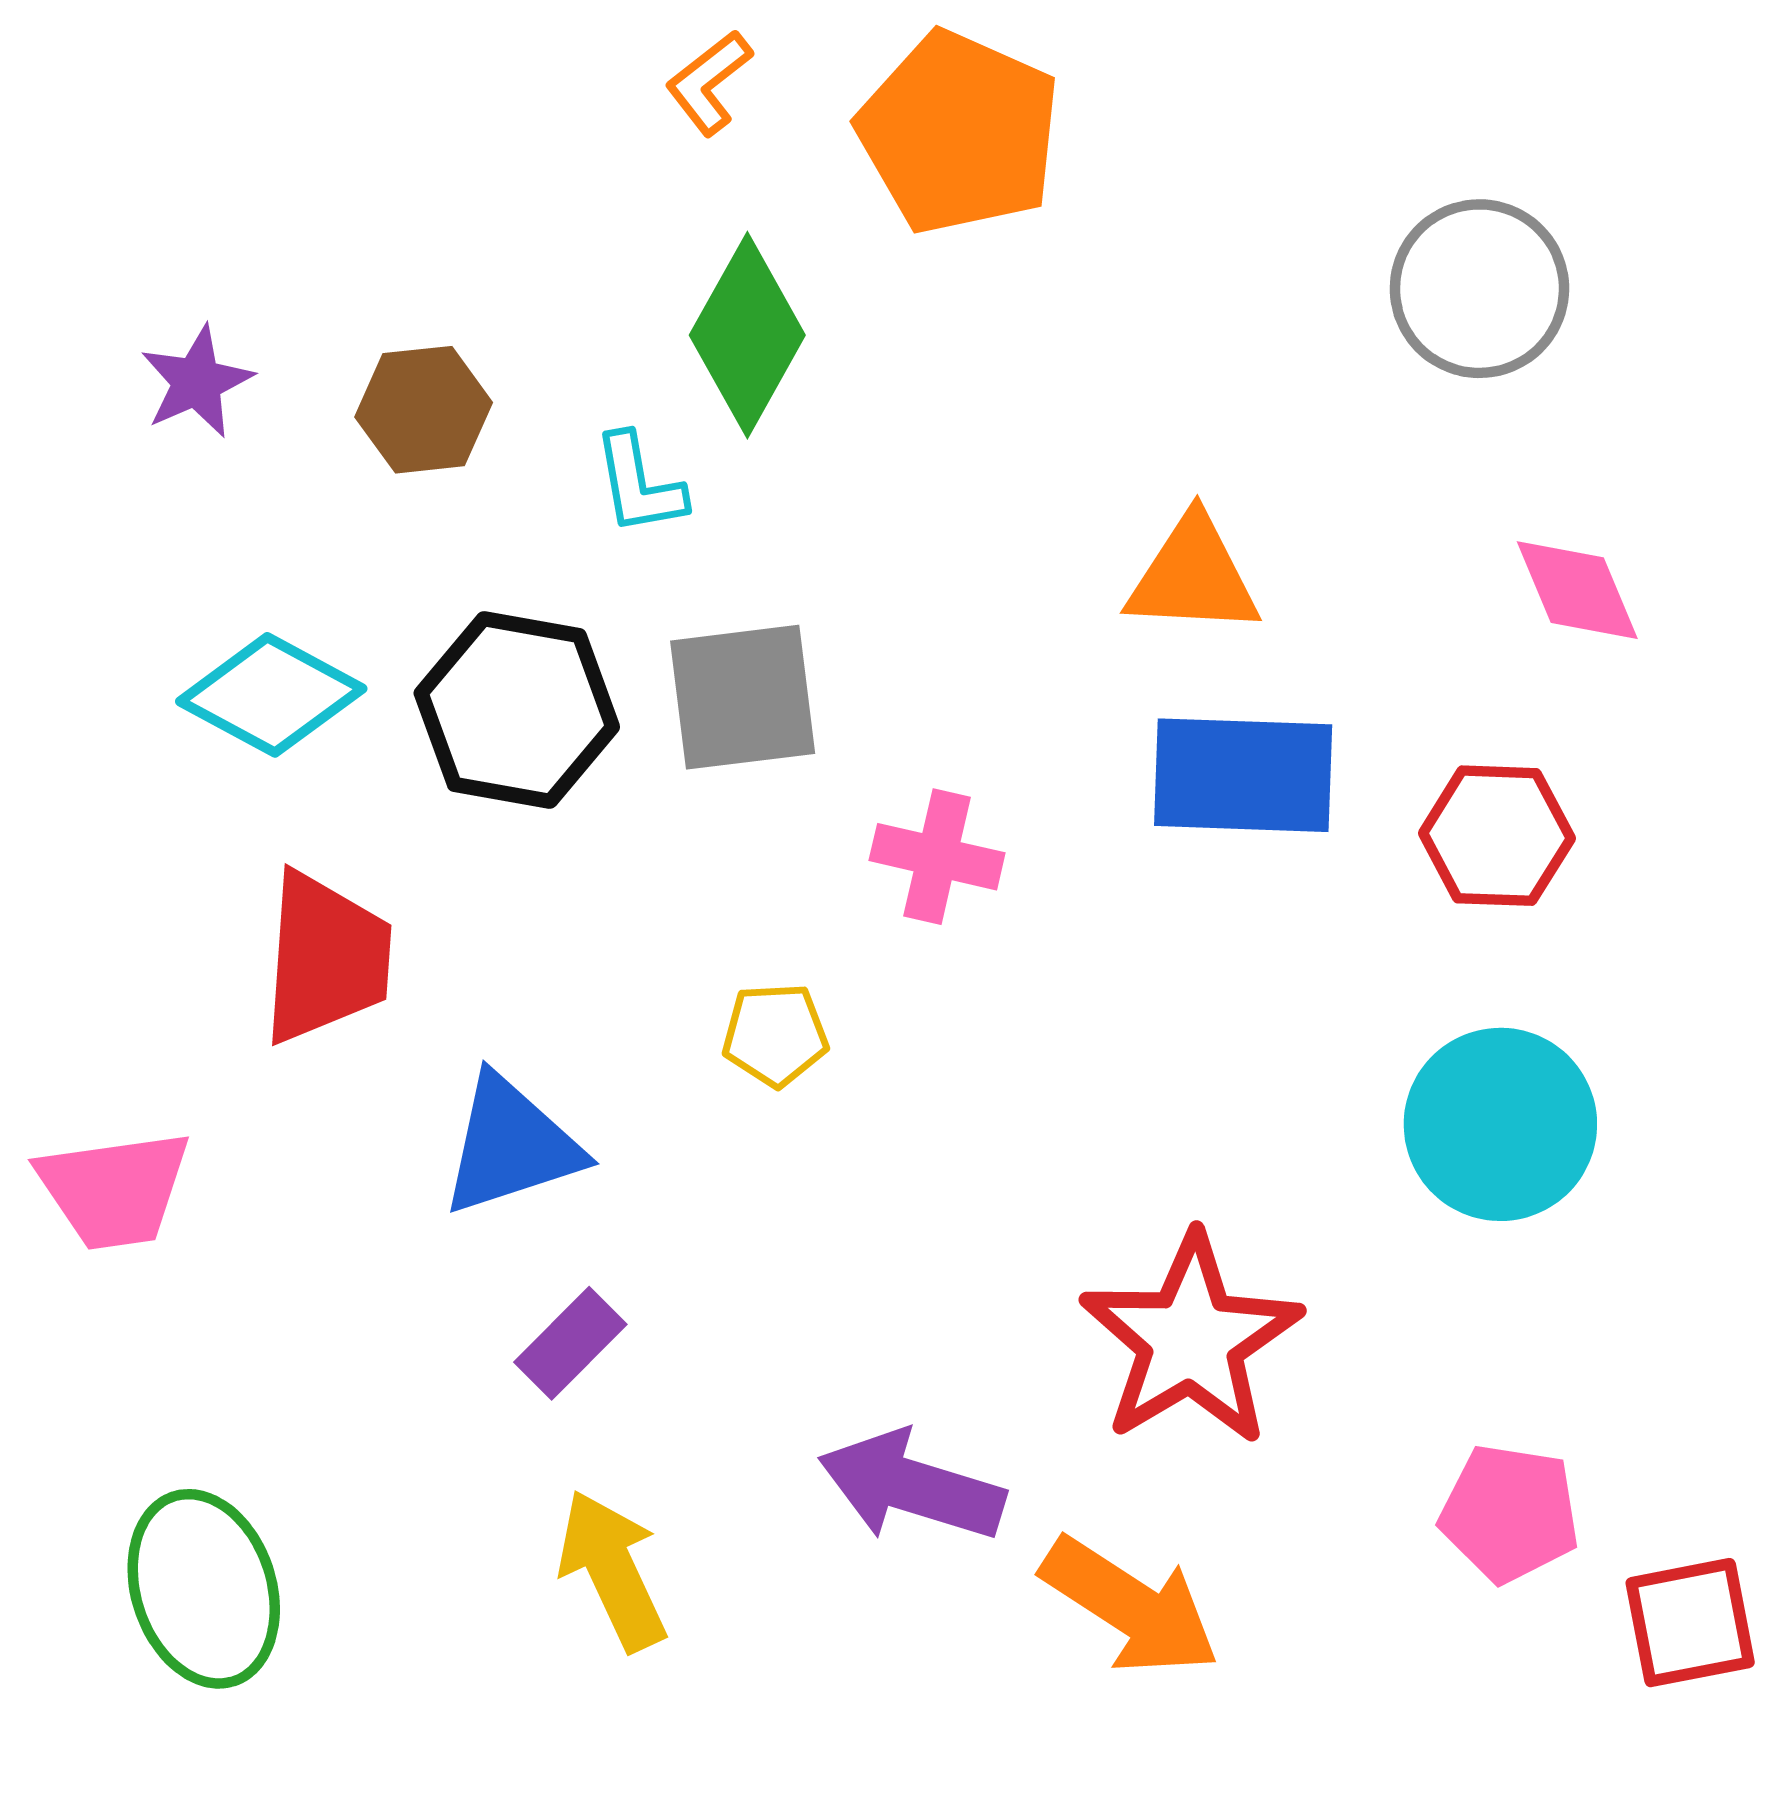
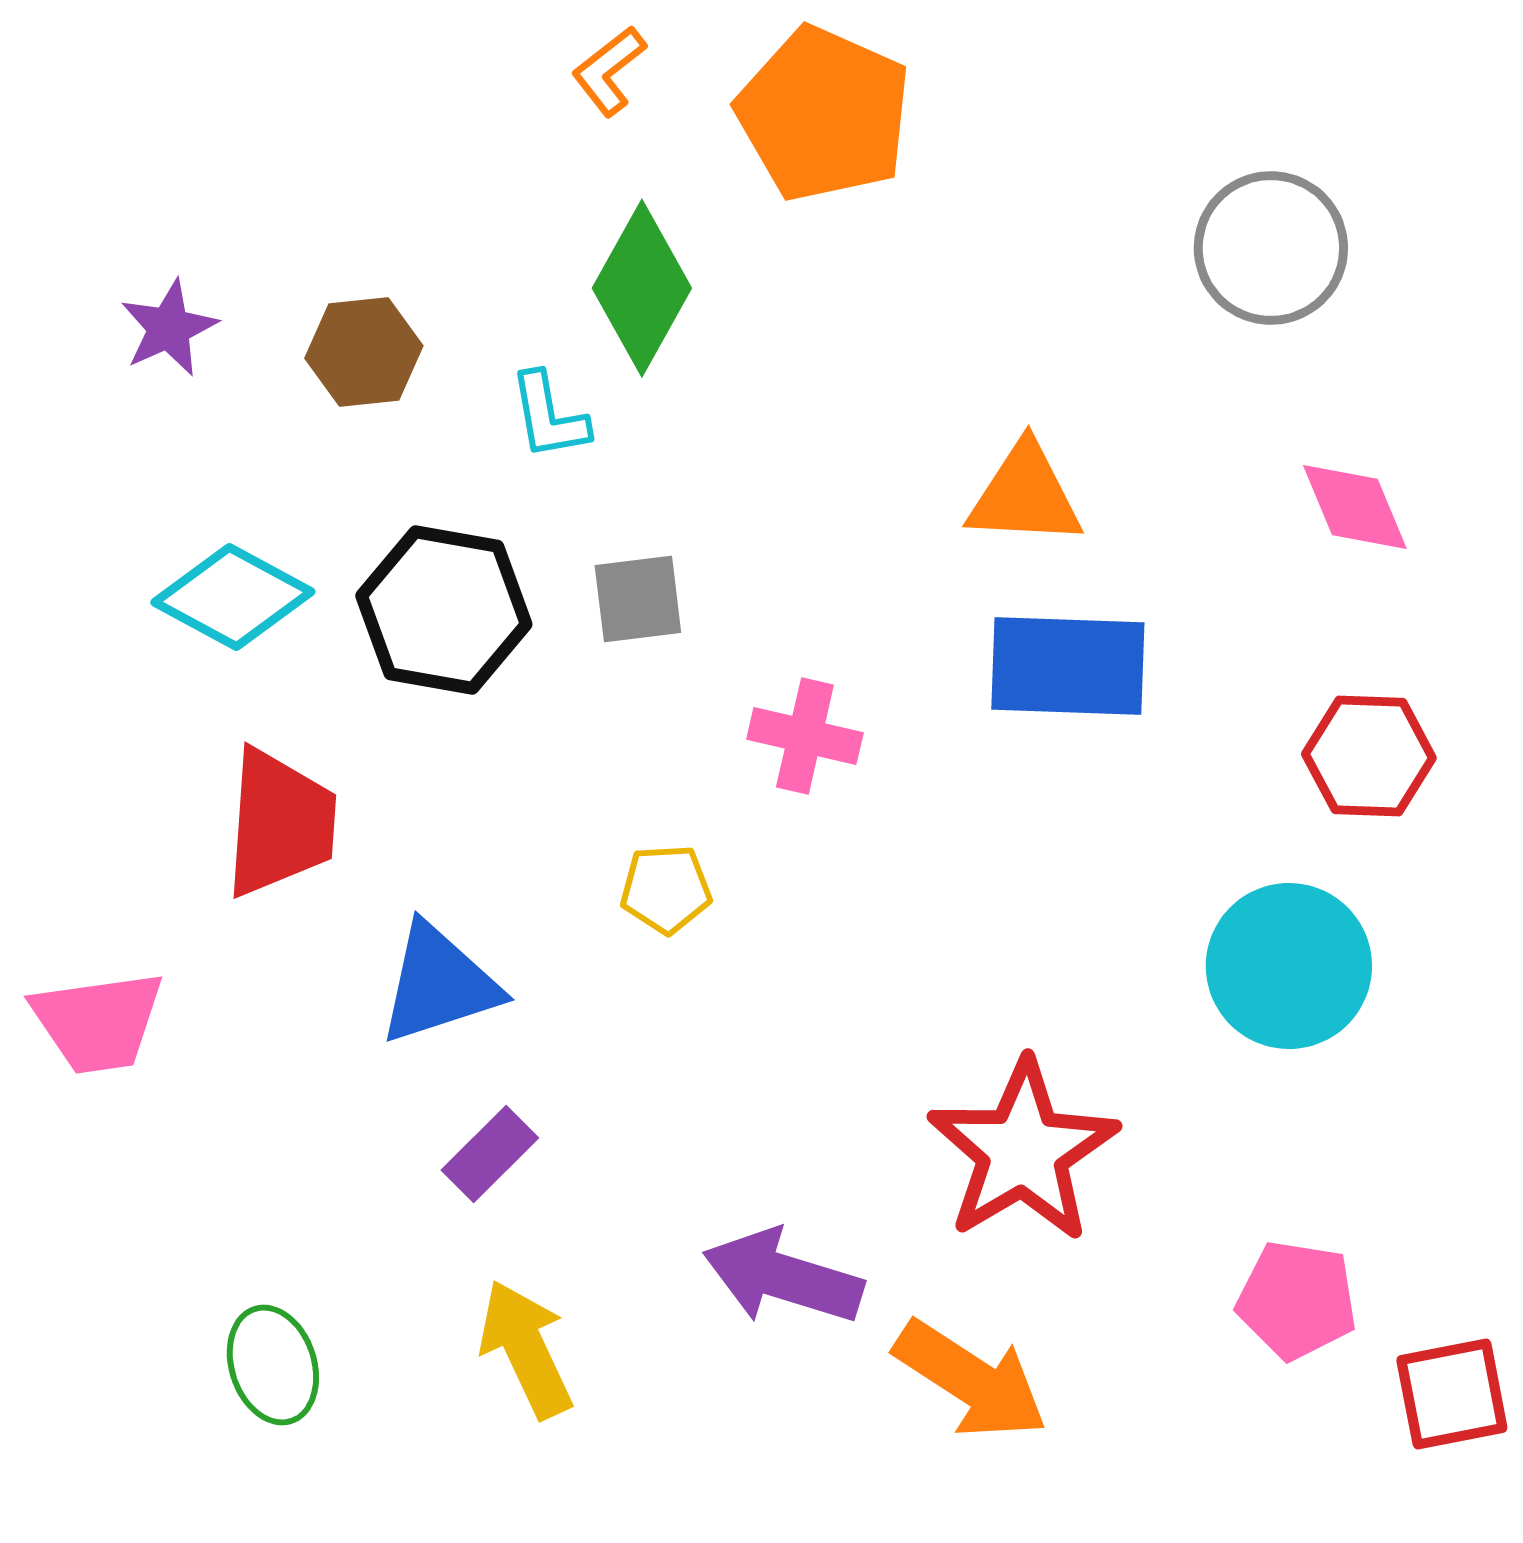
gray square: (743, 697) -> (638, 599), size x0.7
red hexagon: (1497, 836) -> (1369, 756), moved
green ellipse: (204, 1589) -> (273, 1365), moved, size x0.7

